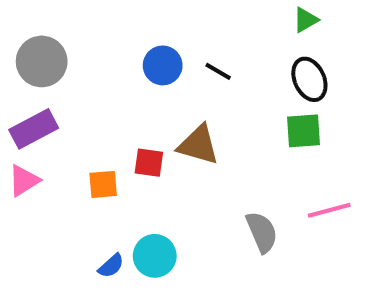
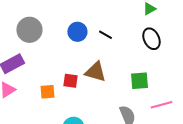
gray circle: (42, 61) -> (29, 30), moved
green square: (303, 131) -> (139, 81), moved

